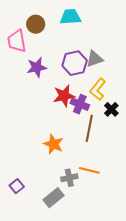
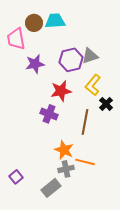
cyan trapezoid: (70, 17) -> (55, 21), moved
purple cross: (80, 104) -> (49, 114), moved
orange star: (54, 144) -> (64, 150), moved

